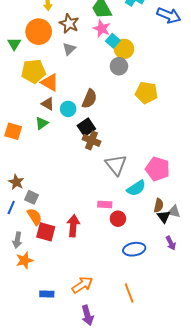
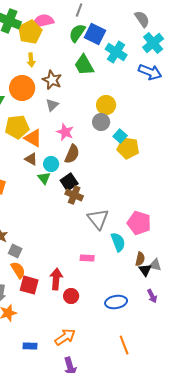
pink star: (102, 29) -> (65, 132), moved
cyan square: (113, 41) -> (120, 136), moved
green triangle: (42, 123) -> (44, 178), moved, turned -32
cyan semicircle: (136, 188) -> (118, 242), turned -78
red circle: (118, 219) -> (71, 296), moved
orange line: (129, 293) -> (124, 345), moved

